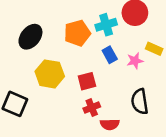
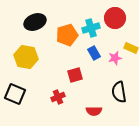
black ellipse: (30, 37) -> (35, 22), moved, turned 30
yellow hexagon: (50, 74) -> (26, 57), moved
red cross: (92, 108) -> (58, 97), moved

